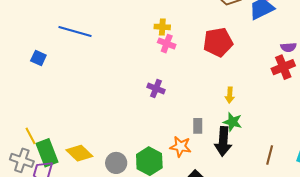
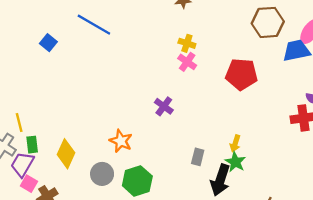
yellow arrow: (230, 95) -> (235, 143), moved
orange star: (181, 147) -> (121, 141), moved
green rectangle: (47, 153) -> (32, 145), size x0.6
yellow diamond: (79, 153) -> (66, 154), turned 56

